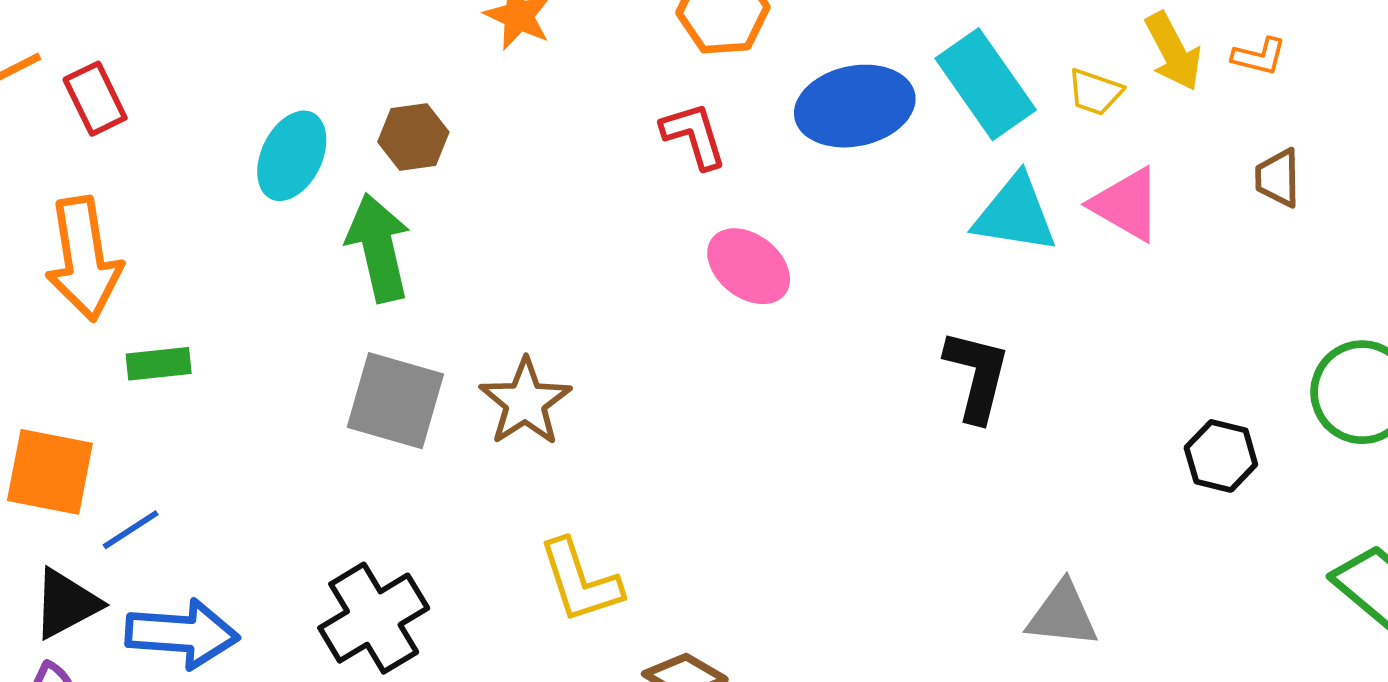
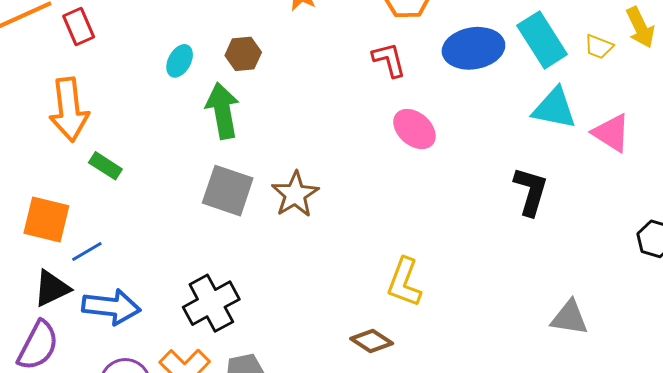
cyan ellipse: (292, 156) -> (180, 61), size x0.7
pink triangle: (1126, 204) -> (611, 133), moved
green rectangle: (159, 364) -> (105, 166), turned 36
yellow L-shape: (580, 581) -> (404, 282), moved, turned 36

